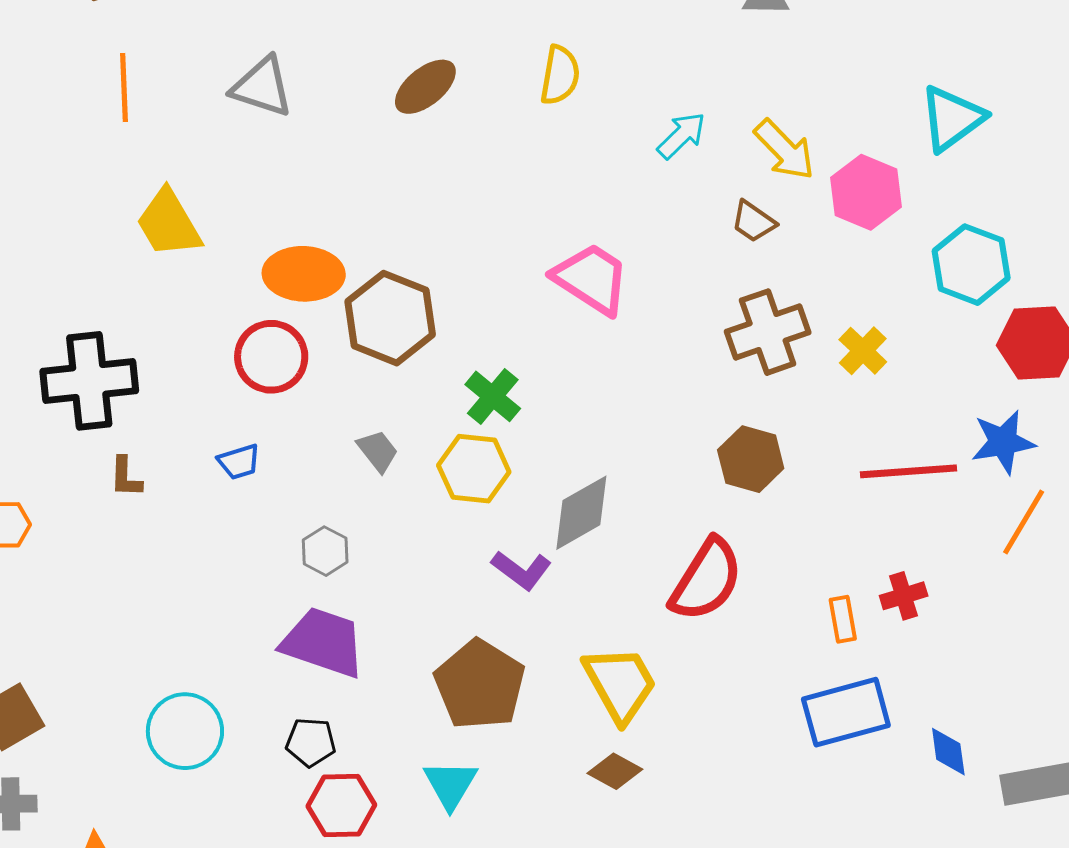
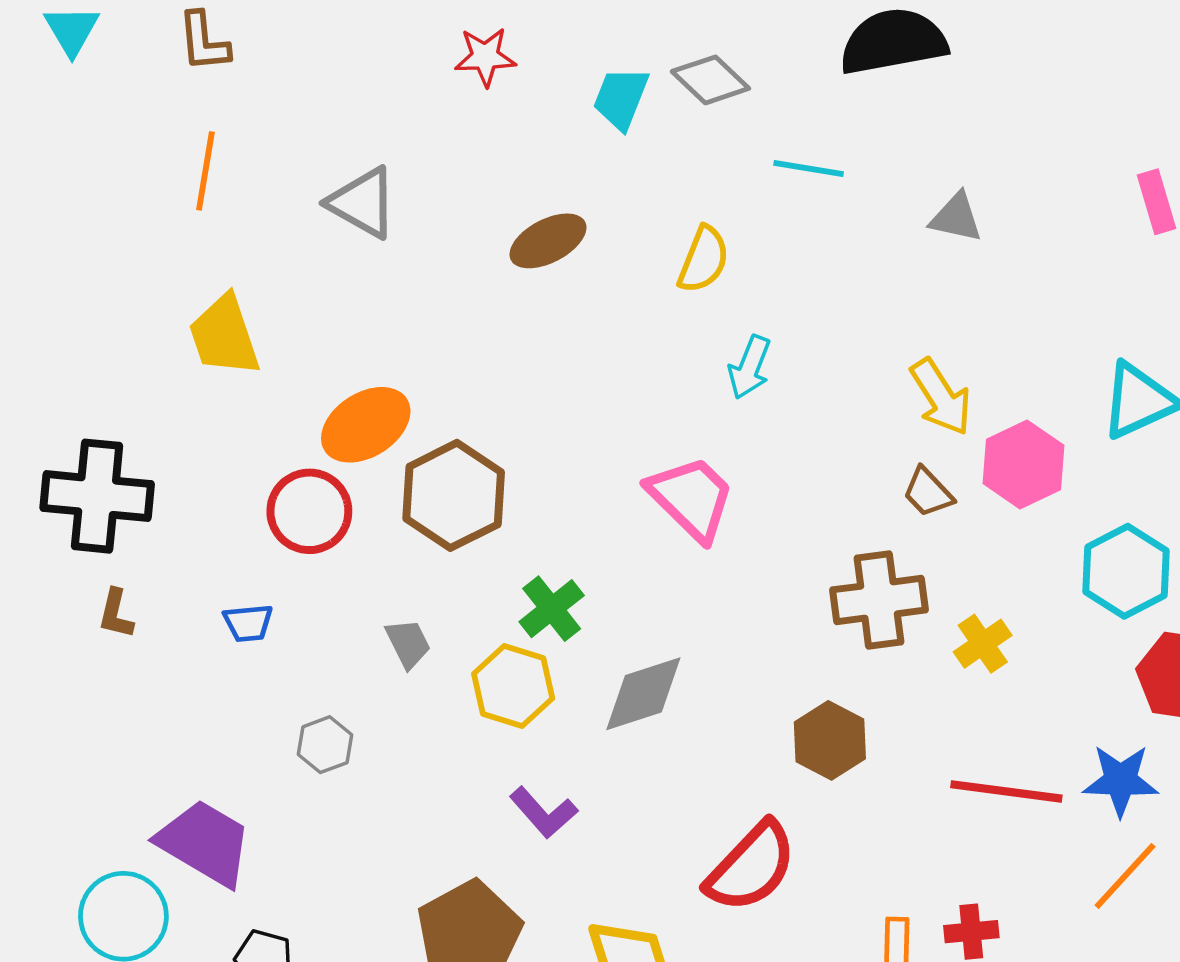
cyan arrow: (681, 136) -> (750, 367), moved, turned 144
brown trapezoid: (753, 222) -> (928, 492), moved
orange ellipse: (304, 274) -> (366, 425), turned -46
gray diamond: (581, 513) -> (643, 694), moved
purple trapezoid: (323, 642) -> (205, 843), moved

